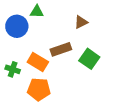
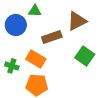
brown triangle: (81, 22) -> (77, 21), size x1.5
brown rectangle: (61, 49) -> (52, 37), moved

